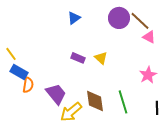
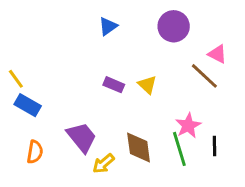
brown line: (140, 21) -> (204, 76), moved
pink star: (148, 75) -> (188, 126), moved
orange semicircle: (28, 85) -> (35, 152), moved
black line: (157, 108) -> (214, 146), moved
yellow arrow: (71, 112) -> (104, 164), size x0.7

